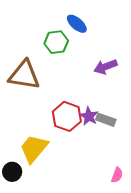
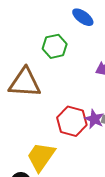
blue ellipse: (77, 24) -> (83, 17), moved

